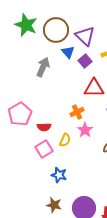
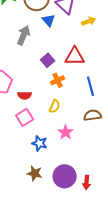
purple square: (85, 61) -> (48, 60), moved
pink star: (85, 130) -> (66, 132), moved
yellow semicircle: (65, 140) -> (55, 106), moved

